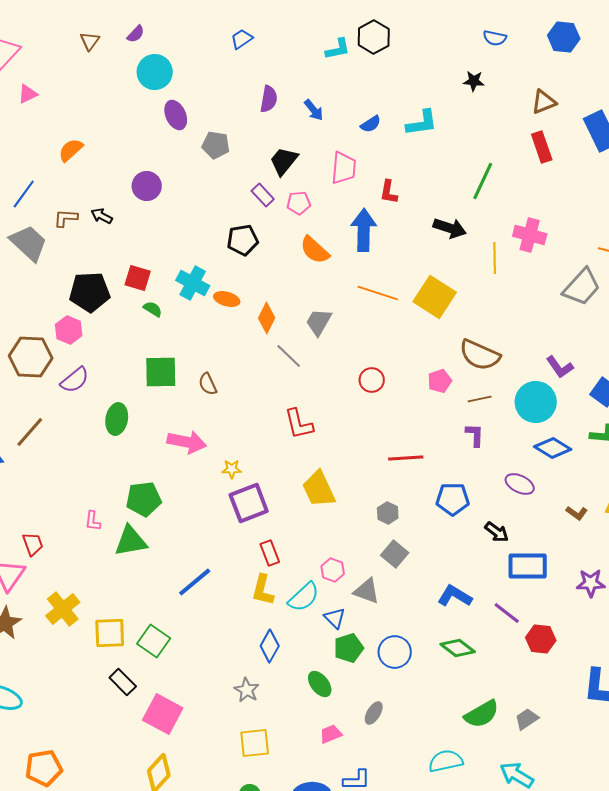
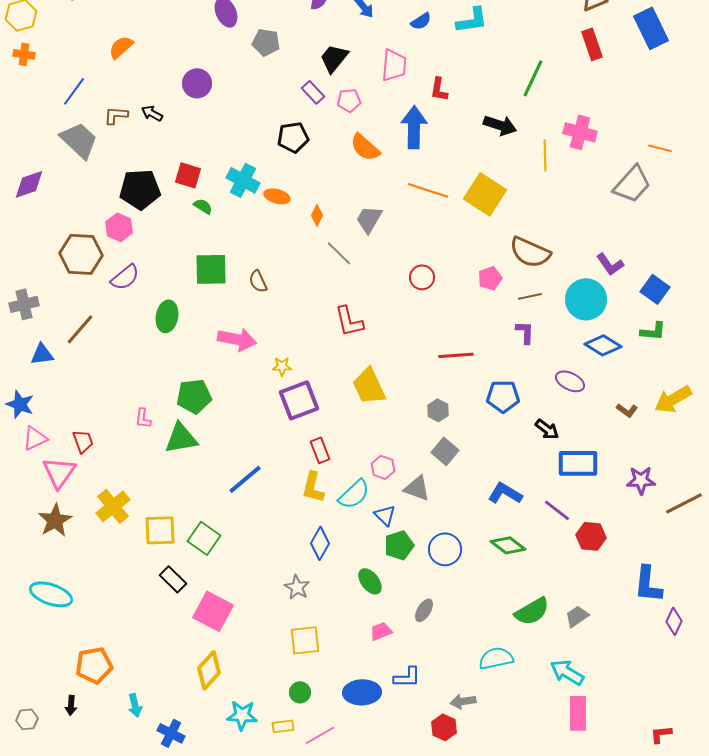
orange diamond: (267, 318) -> (317, 215), size x0.7

